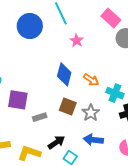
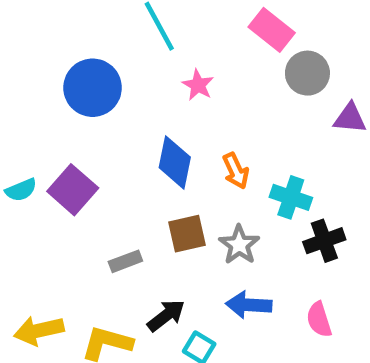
blue circle: (30, 26) -> (93, 88), moved
orange arrow: (91, 80) -> (236, 171), turned 35
purple square: (18, 100) -> (73, 190), moved, turned 35
brown square: (68, 106) -> (187, 234), turned -30

